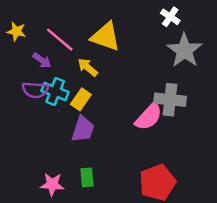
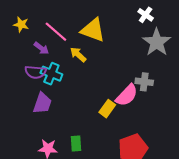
yellow rectangle: (81, 99) -> (107, 109), moved
gray cross: (170, 100) -> (144, 82), size x0.7
purple trapezoid: (83, 129) -> (42, 103), moved

